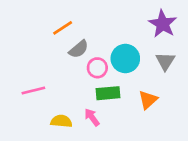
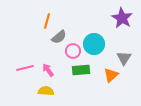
orange line: (63, 28) -> (47, 21), turned -42
gray triangle: (165, 61) -> (124, 58), moved
pink arrow: (92, 117) -> (48, 70), moved

